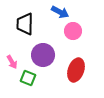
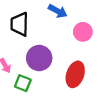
pink circle: (73, 31) -> (83, 32), moved

